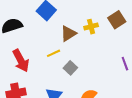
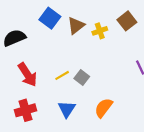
brown triangle: (68, 34) -> (76, 26), moved
yellow line: (54, 53) -> (62, 75), moved

